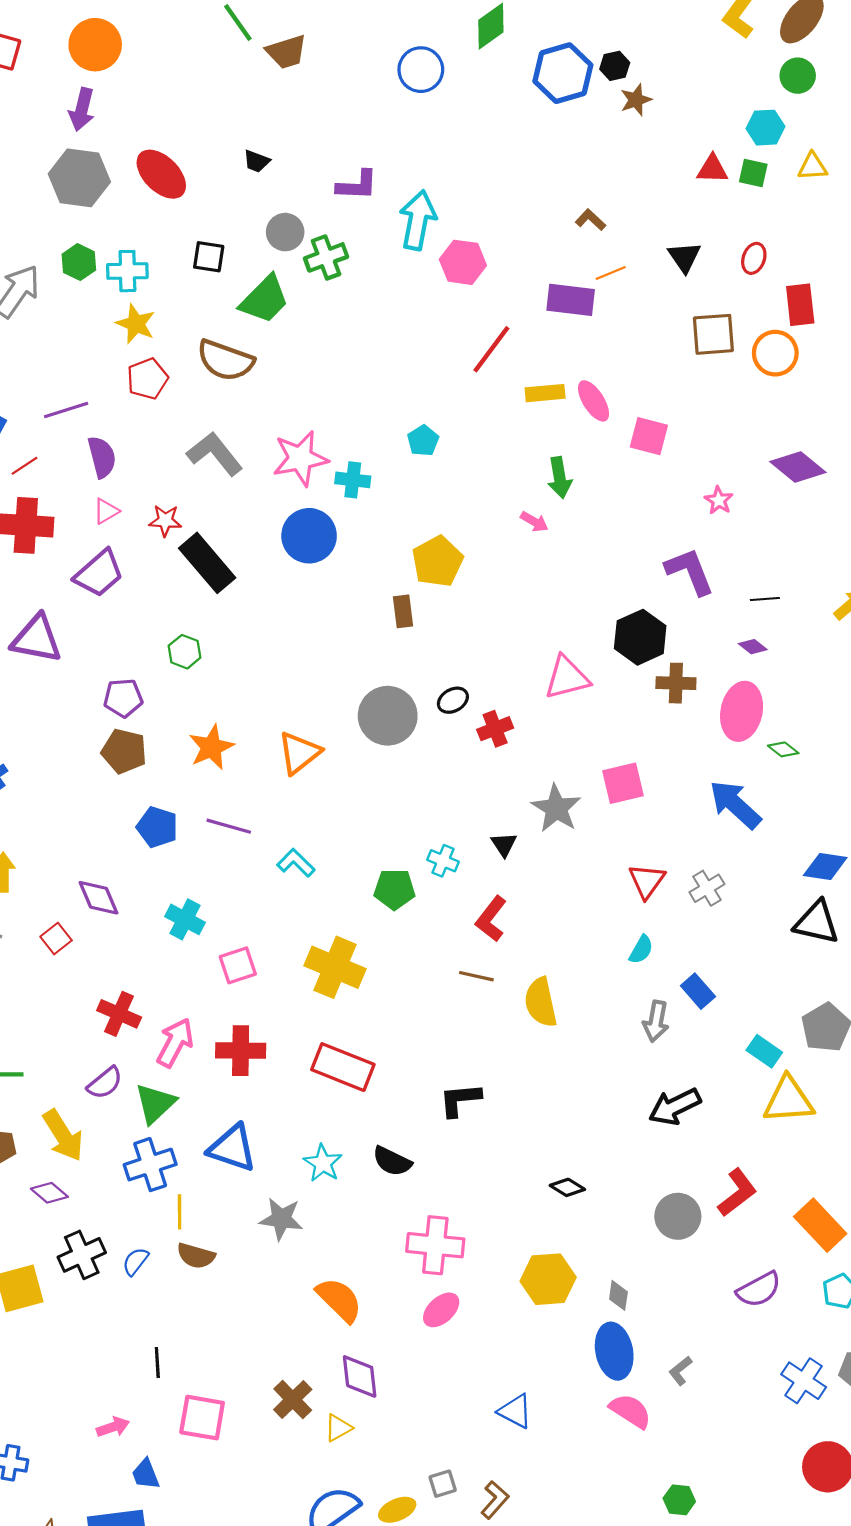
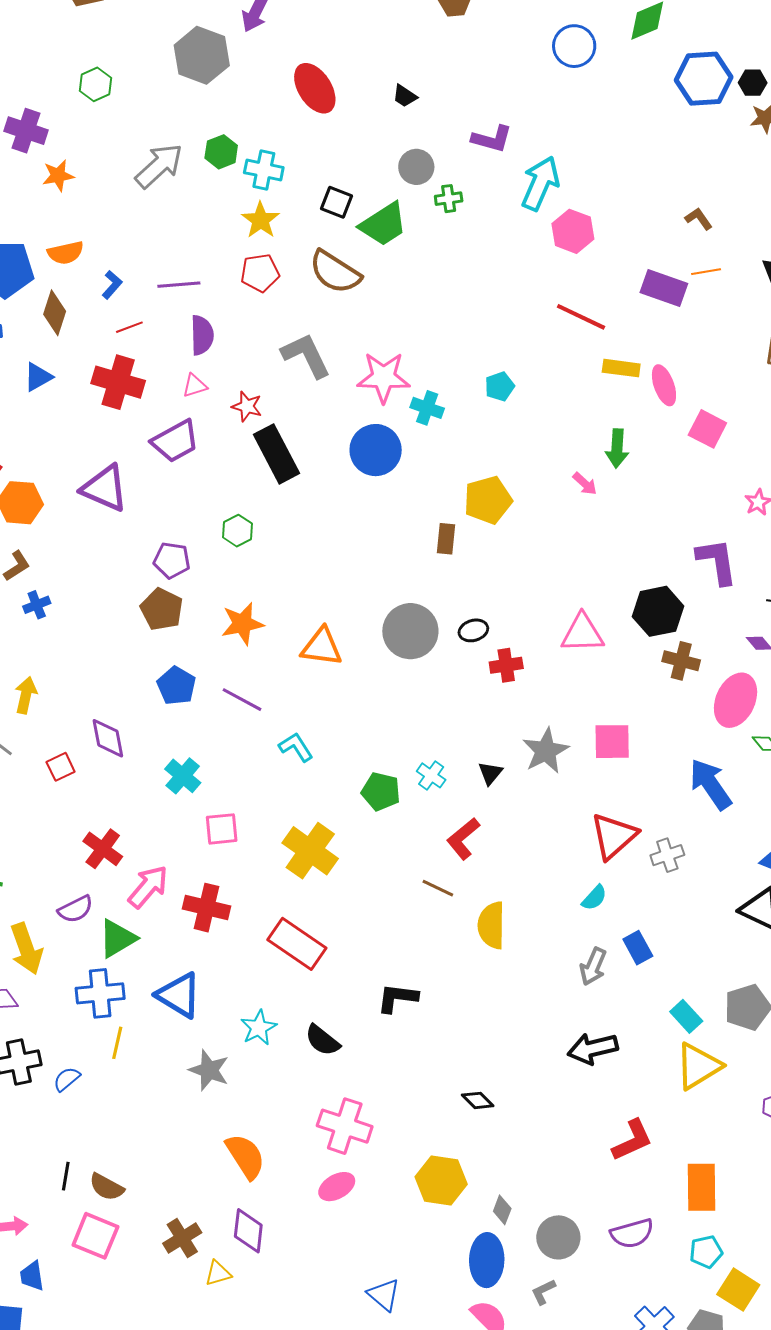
gray hexagon: (79, 178) -> (202, 55), moved
black square: (209, 257) -> (336, 202), moved
green cross: (326, 257) -> (449, 199), size x0.7
red line: (491, 349) -> (581, 317), turned 66
orange triangle: (299, 753) -> (322, 647), turned 33
red triangle: (647, 881) -> (614, 836), size x1.4
yellow triangle: (788, 1100) -> (698, 1066), turned -40
gray circle: (678, 1216) -> (558, 1237), moved
orange rectangle: (820, 1225) -> (702, 1187), turned 30
brown semicircle: (196, 1256) -> (107, 1187), moved

